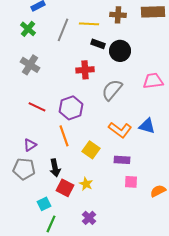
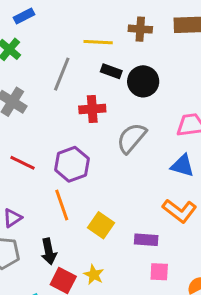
gray line: (63, 30) -> (62, 74), moved
blue triangle: (147, 126) -> (182, 166), moved
orange L-shape: (120, 130) -> (180, 211), moved

